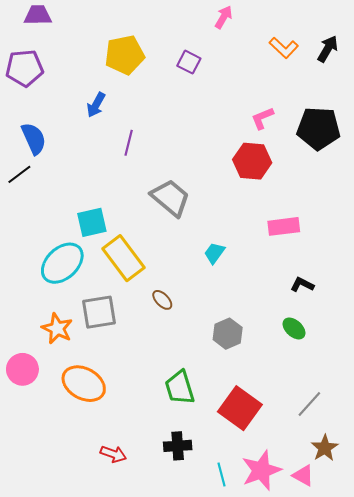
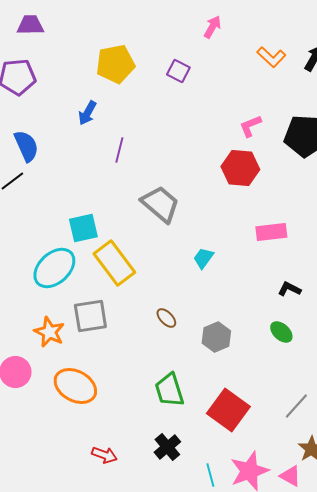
brown ellipse: (162, 300) -> (166, 318), moved
black cross: (178, 446) -> (167, 447), turned -36

